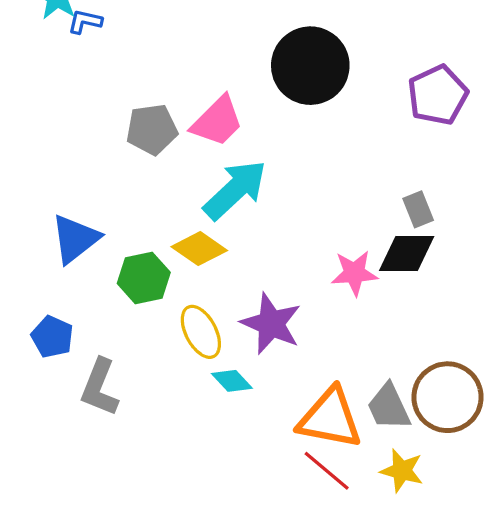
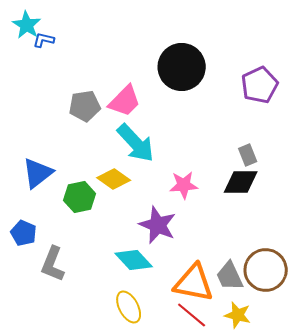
cyan arrow: (235, 190) -> (136, 143), turned 90
pink star: (354, 273) -> (184, 185), moved
yellow ellipse: (201, 332) -> (129, 307), moved
cyan diamond: (232, 381) -> (134, 260), size x1.5

